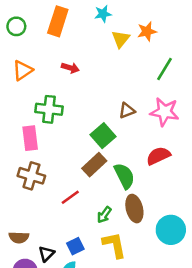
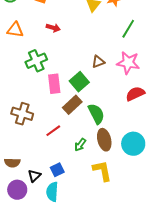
orange triangle: (23, 70) -> (15, 30), turned 42
green cross: (49, 109) -> (36, 61), turned -30
pink rectangle: (30, 138) -> (54, 84), moved
red semicircle: (158, 156) -> (135, 94), moved
cyan circle: (171, 230) -> (133, 144), moved
yellow L-shape: (114, 245) -> (102, 171), moved

